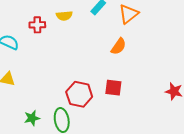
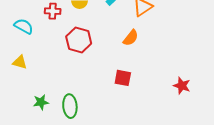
red hexagon: (79, 94) -> (79, 40), moved

